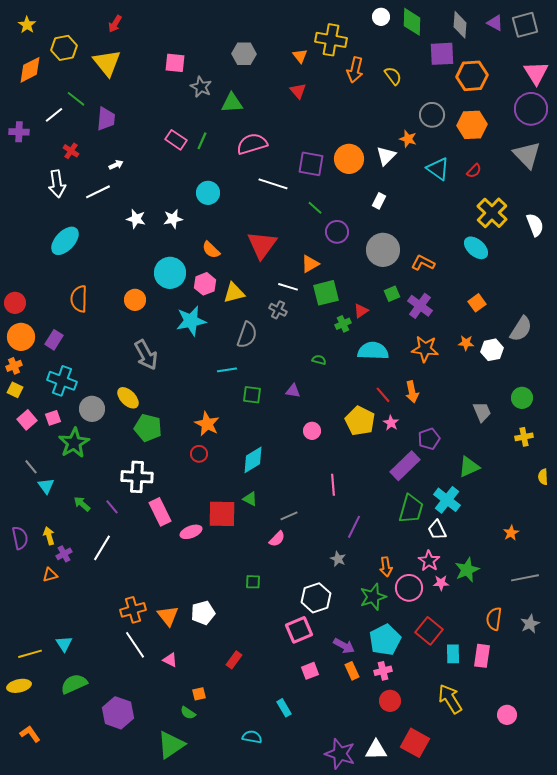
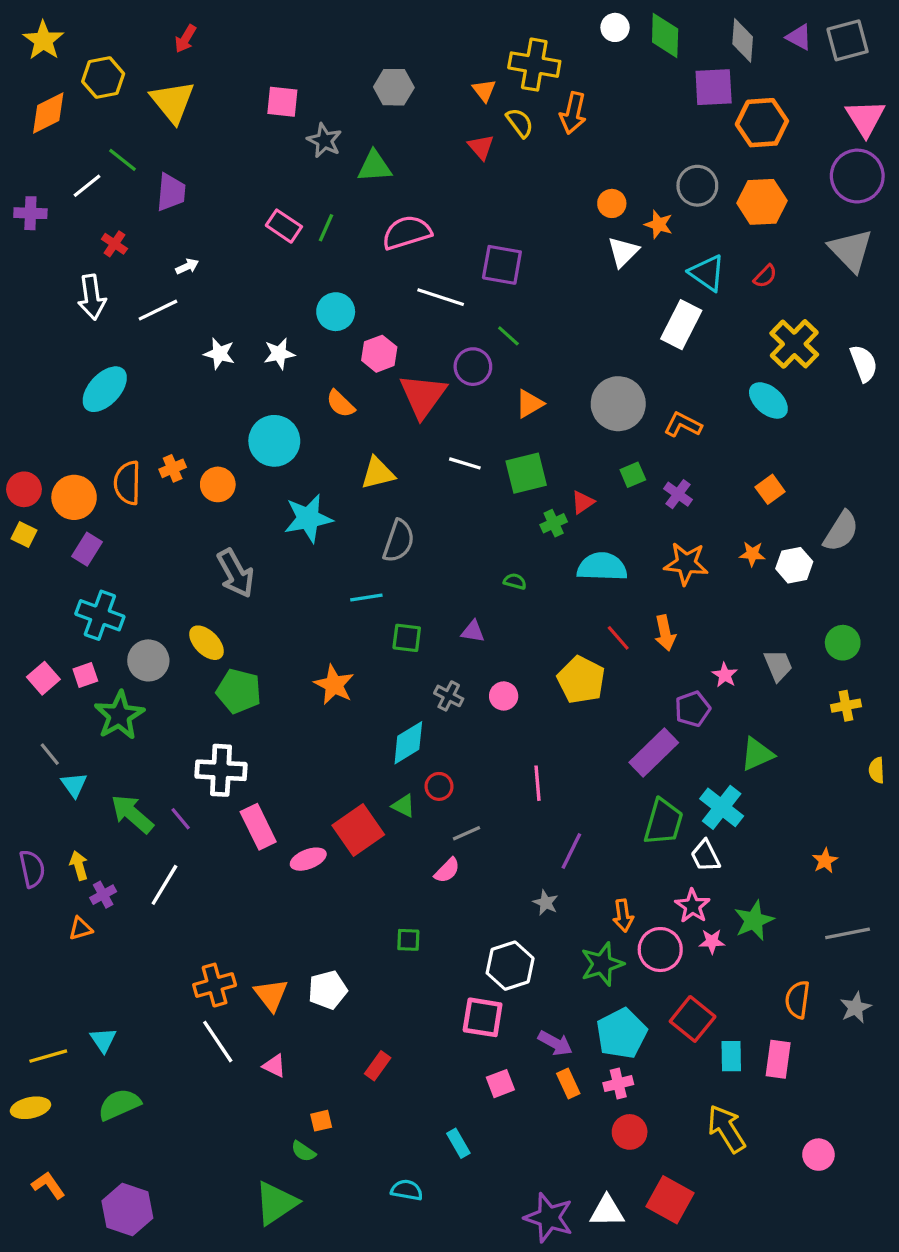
yellow star: (27, 25) -> (43, 40), size x1.4
yellow semicircle: (393, 76) -> (520, 123), moved
orange circle: (349, 159) -> (612, 203), moved, size x0.6
white rectangle: (379, 201) -> (681, 325), moved, size x1.8
purple circle: (337, 232) -> (473, 367), moved
orange triangle: (310, 264) -> (529, 404), moved
pink hexagon: (205, 284) -> (379, 354), moved
purple cross: (420, 306) -> (678, 494), size x0.7
gray cross: (278, 310) -> (449, 696), moved
orange circle: (21, 337) -> (74, 497), moved
orange cross: (14, 366) -> (173, 468), moved
yellow square: (15, 390) -> (24, 535), moved
pink star: (391, 423) -> (725, 675), moved
red circle: (199, 454) -> (439, 786), moved
green arrow: (82, 504) -> (132, 814), size x1.6
red square: (222, 514) -> (358, 830), turned -36
pink square: (299, 630) -> (483, 1017), turned 32
purple hexagon: (118, 713) -> (127, 1209), moved

